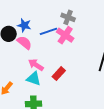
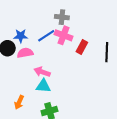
pink semicircle: (24, 43) -> (25, 53), turned -35
red rectangle: (59, 74) -> (82, 47), moved

